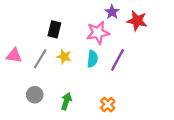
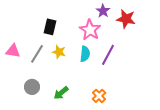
pink star: (98, 33) -> (90, 30), turned -30
green arrow: (66, 101) -> (61, 93), turned -147

